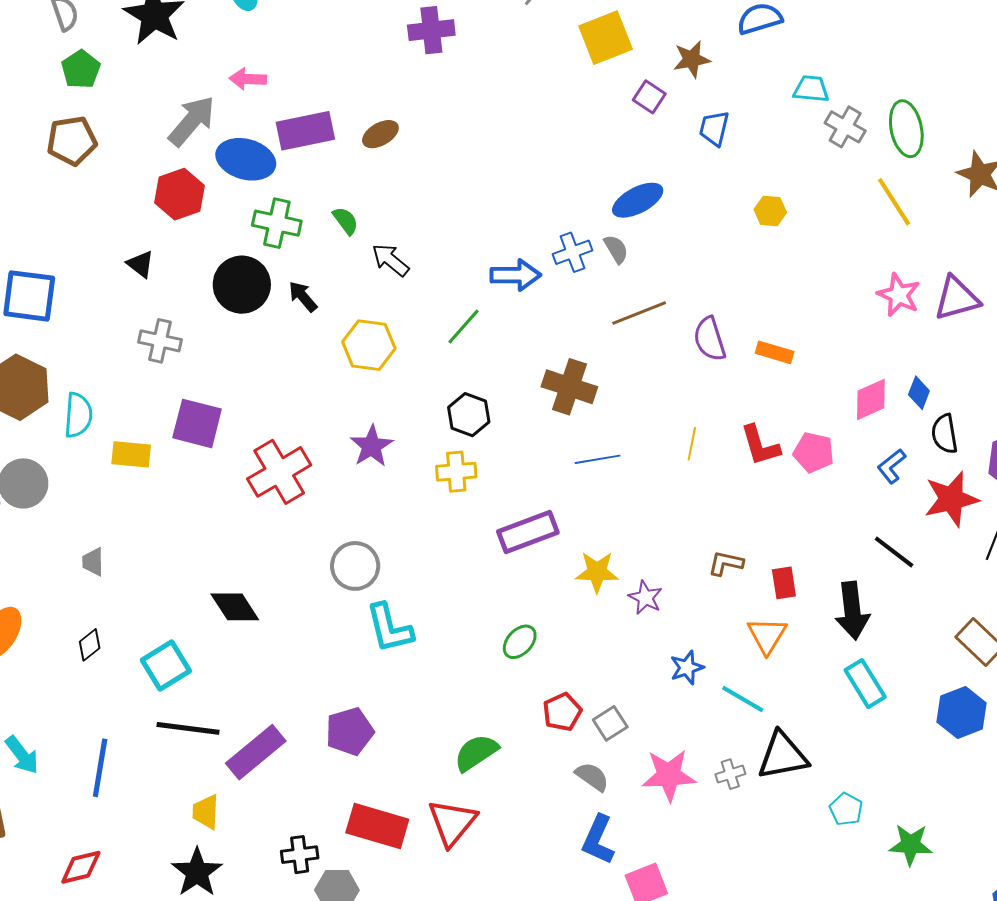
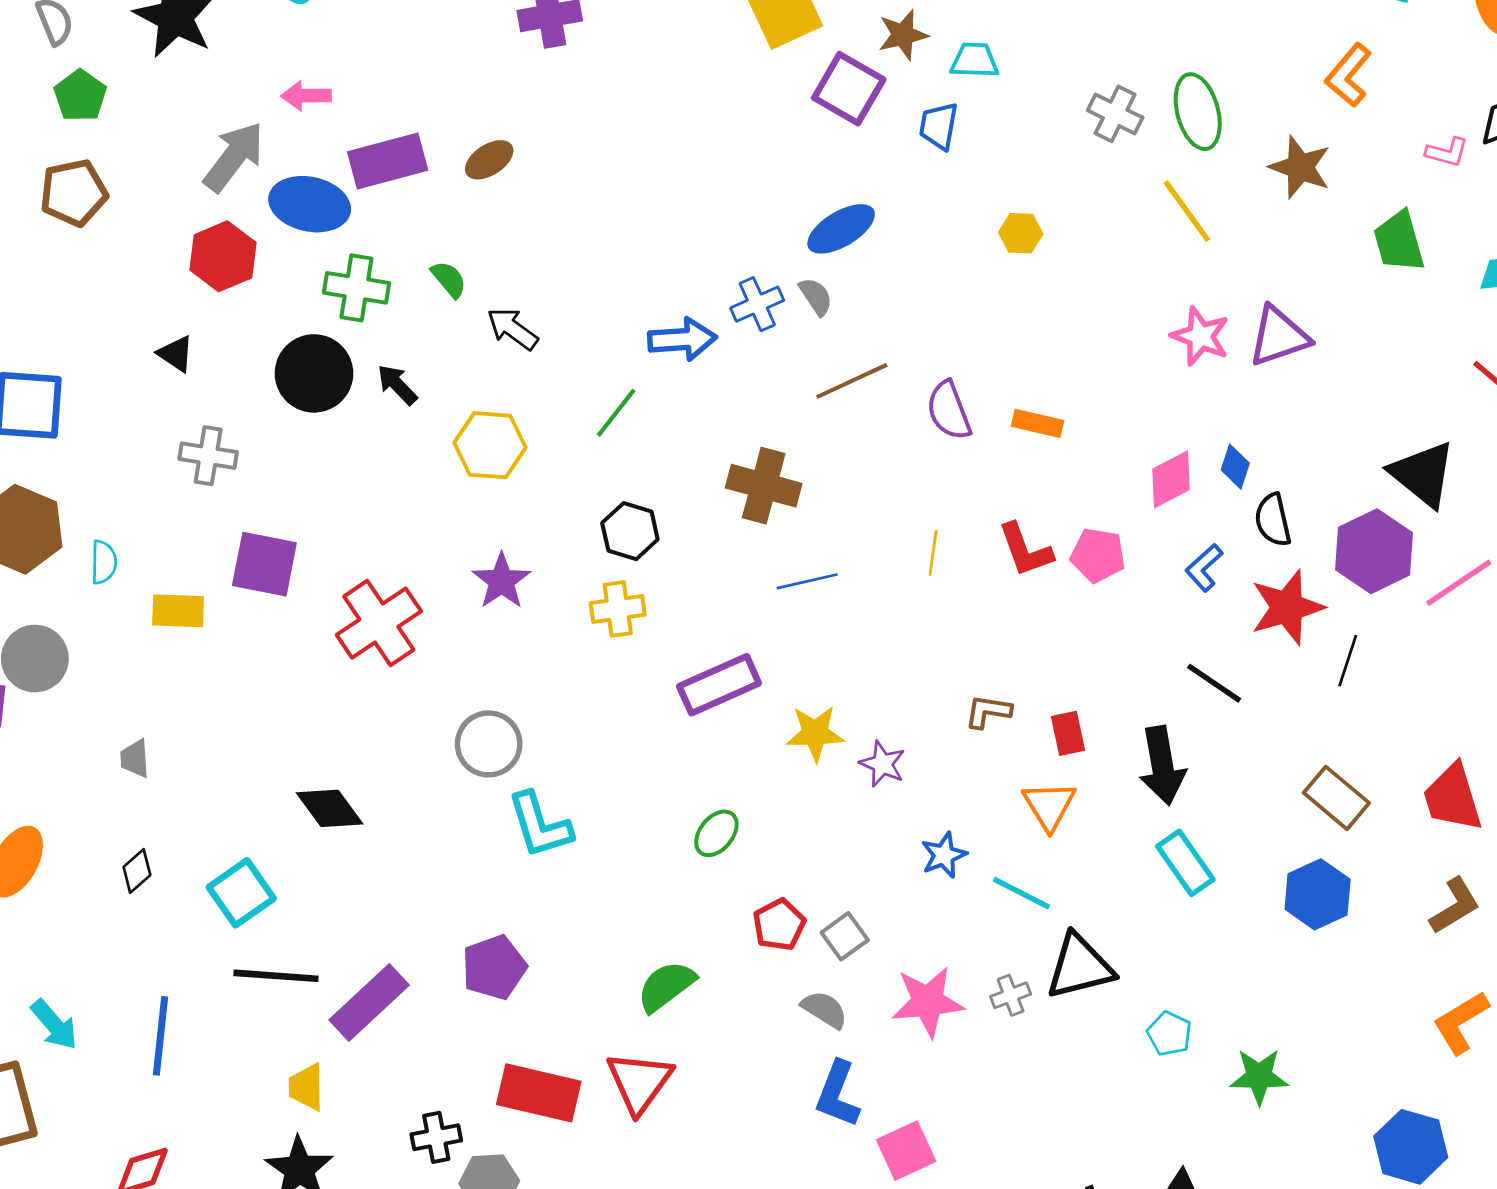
cyan trapezoid: (811, 89) -> (975, 60), moved
purple square: (649, 97) -> (849, 89), size x1.6
cyan semicircle: (78, 415) -> (104, 562), size x0.7

